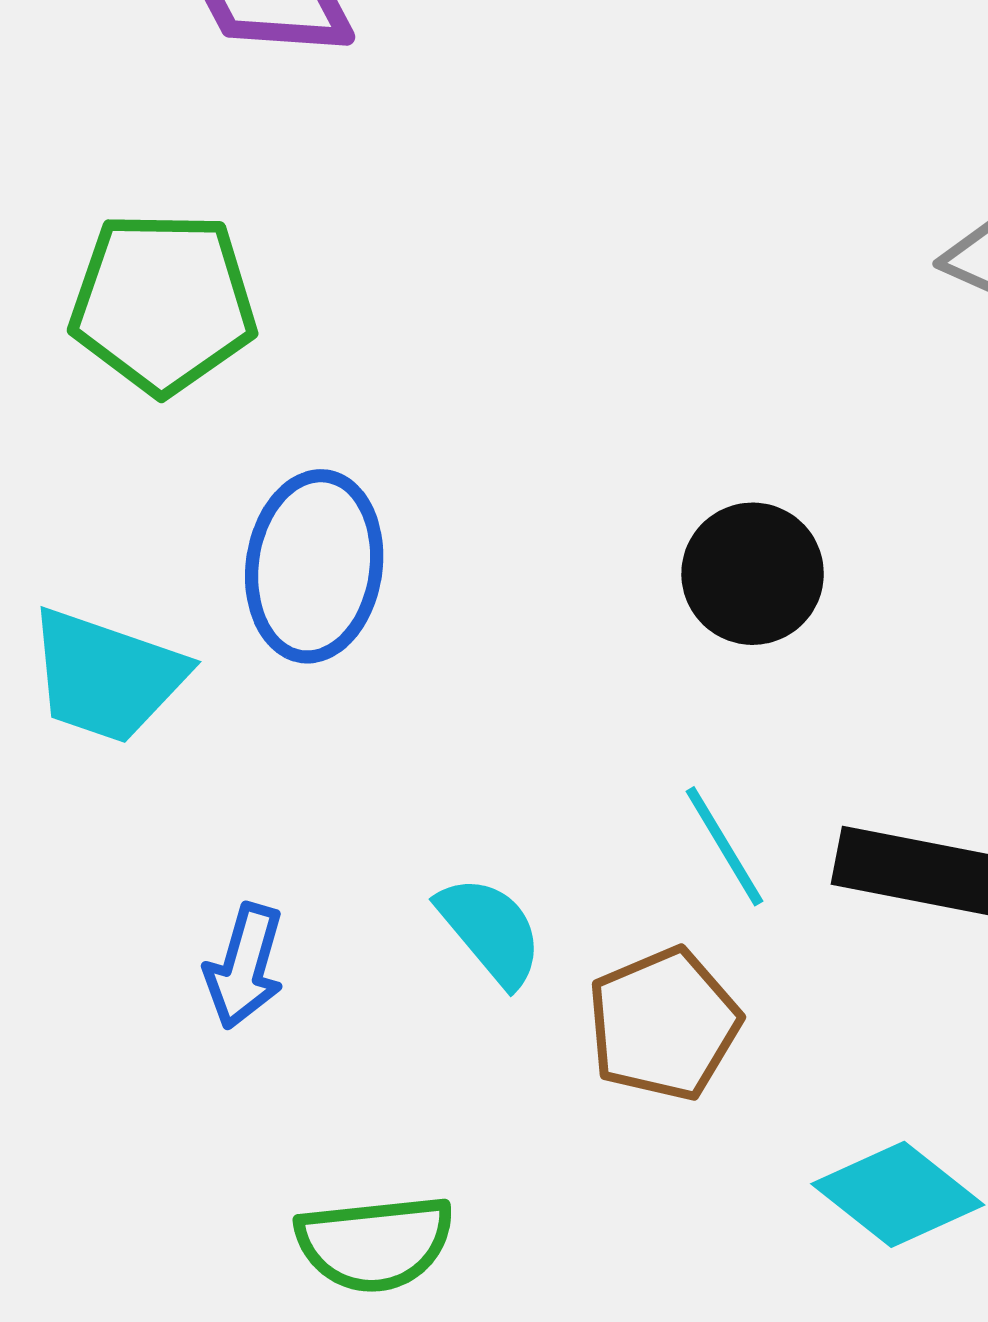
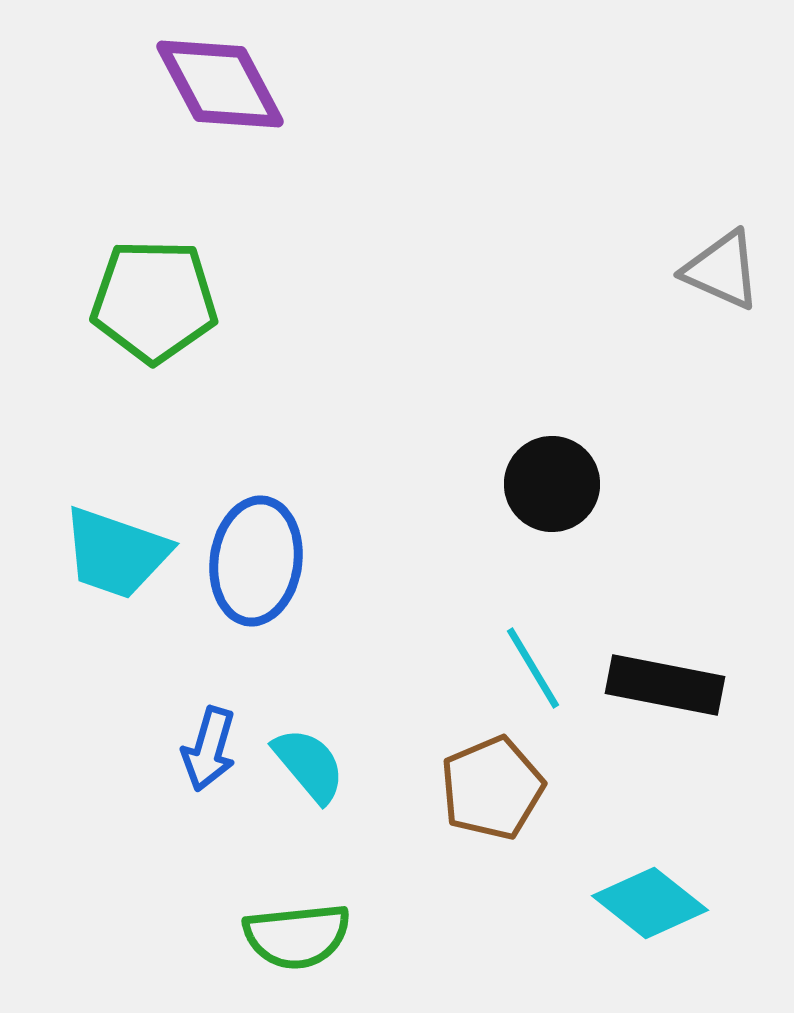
blue ellipse: (314, 566) -> (256, 561), moved
cyan semicircle: (490, 931) -> (309, 765), moved

